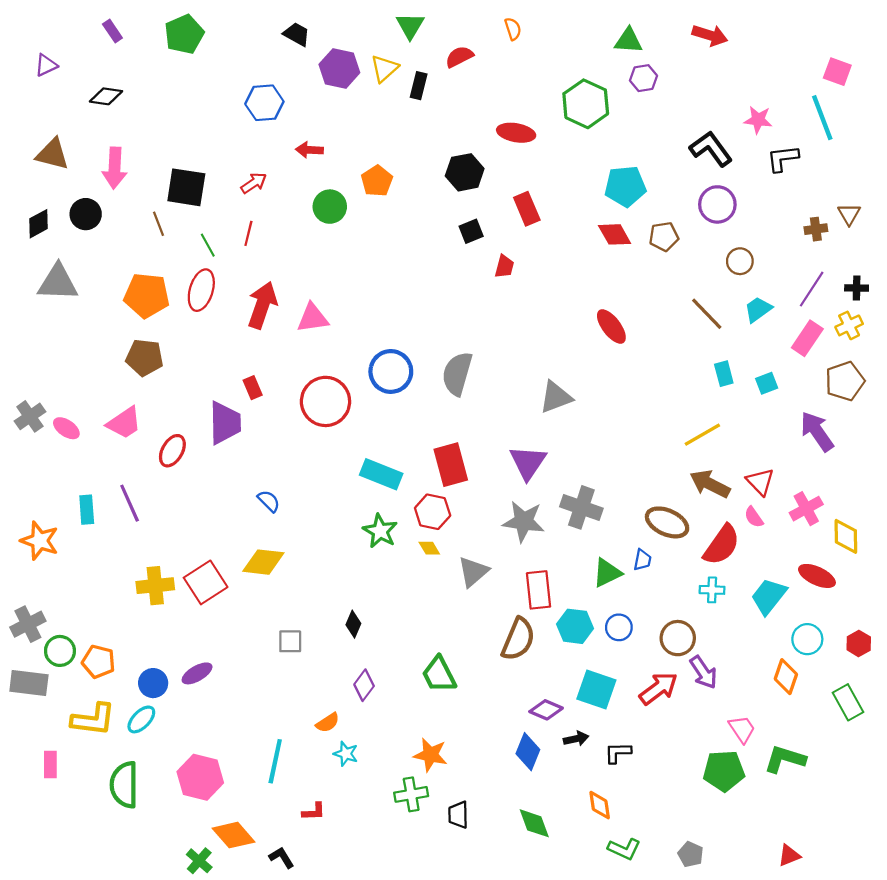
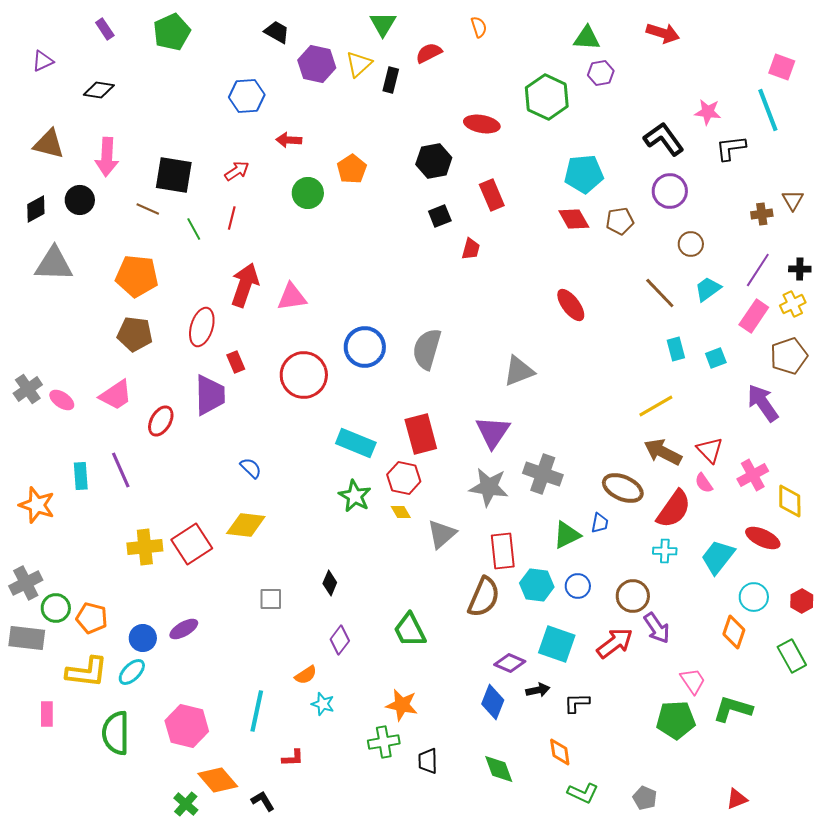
brown line: (158, 224) -> (148, 209), turned -45
red ellipse: (201, 290) -> (202, 327), moved

